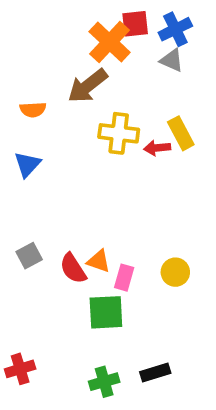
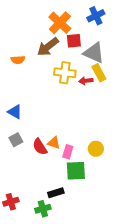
red square: (135, 24) -> (74, 41), moved
gray triangle: (172, 60) -> (94, 53), moved, size x1.6
blue triangle: (27, 164) -> (15, 112), moved, turned -42
green square: (106, 312) -> (76, 171), moved
black rectangle: (155, 373) -> (56, 193), moved
green cross: (104, 382) -> (43, 209), moved

